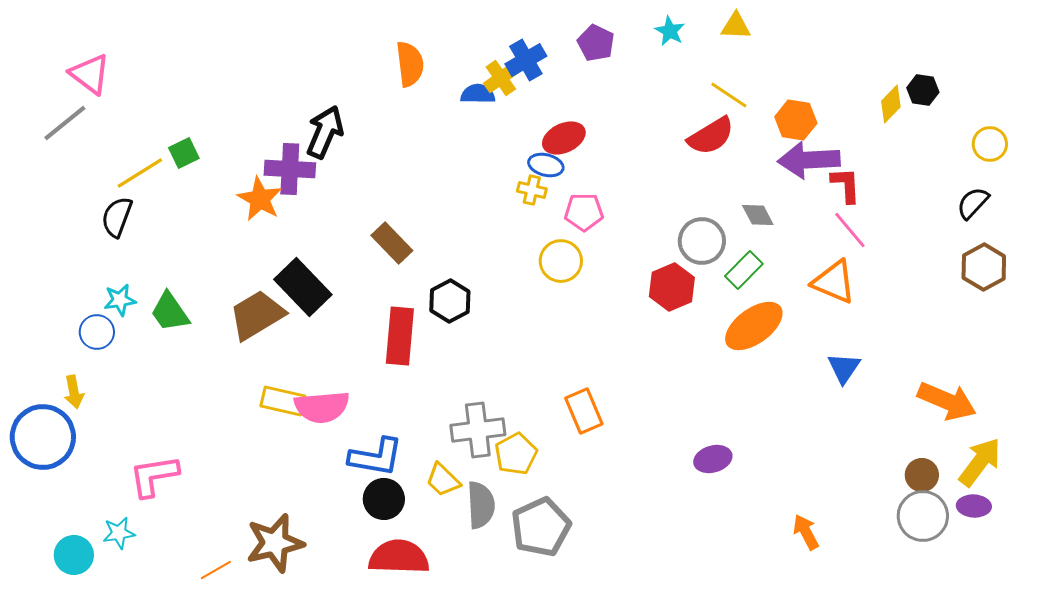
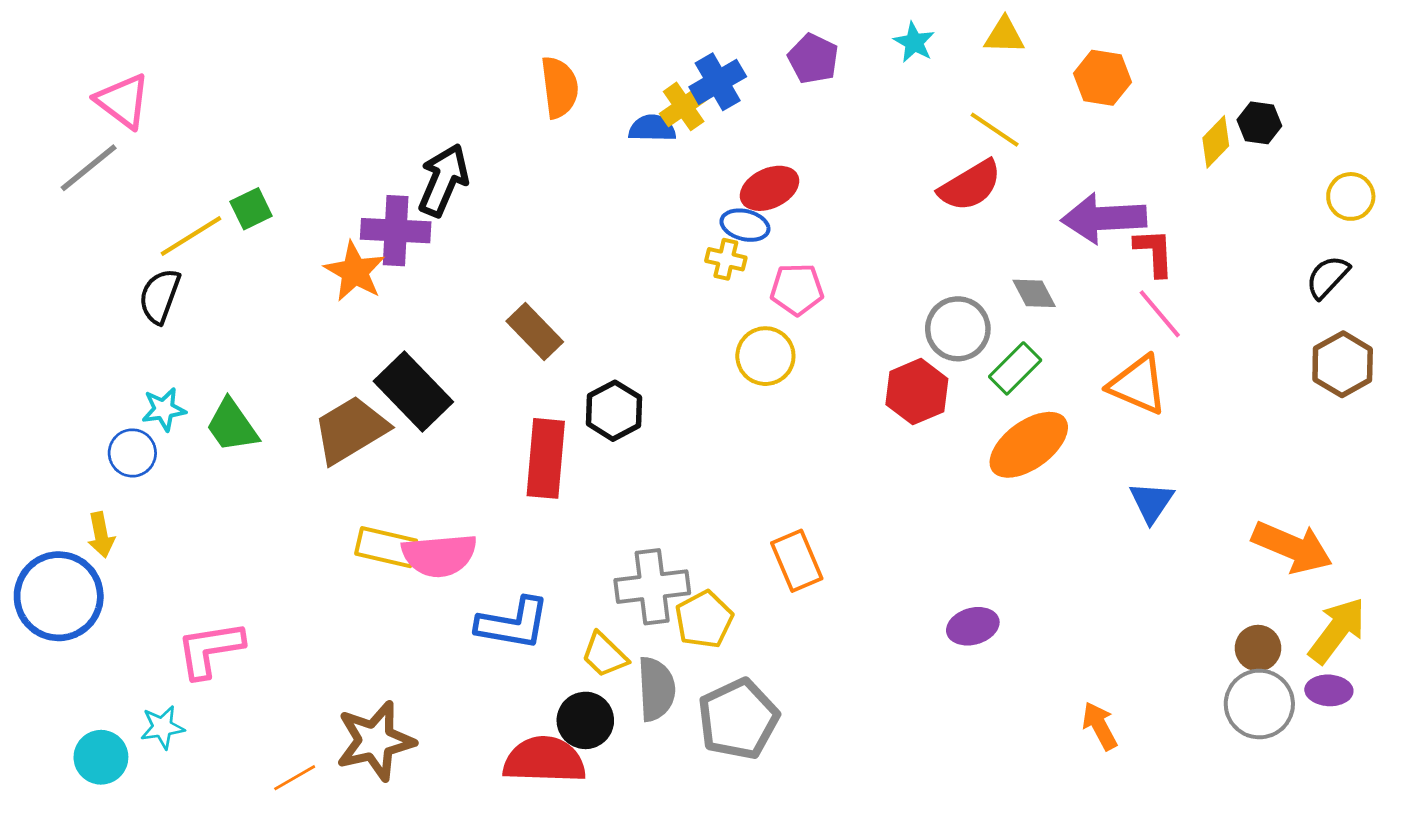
orange hexagon: (796, 120) -> (1102, 78), moved
black circle: (384, 499) -> (585, 720), moved

